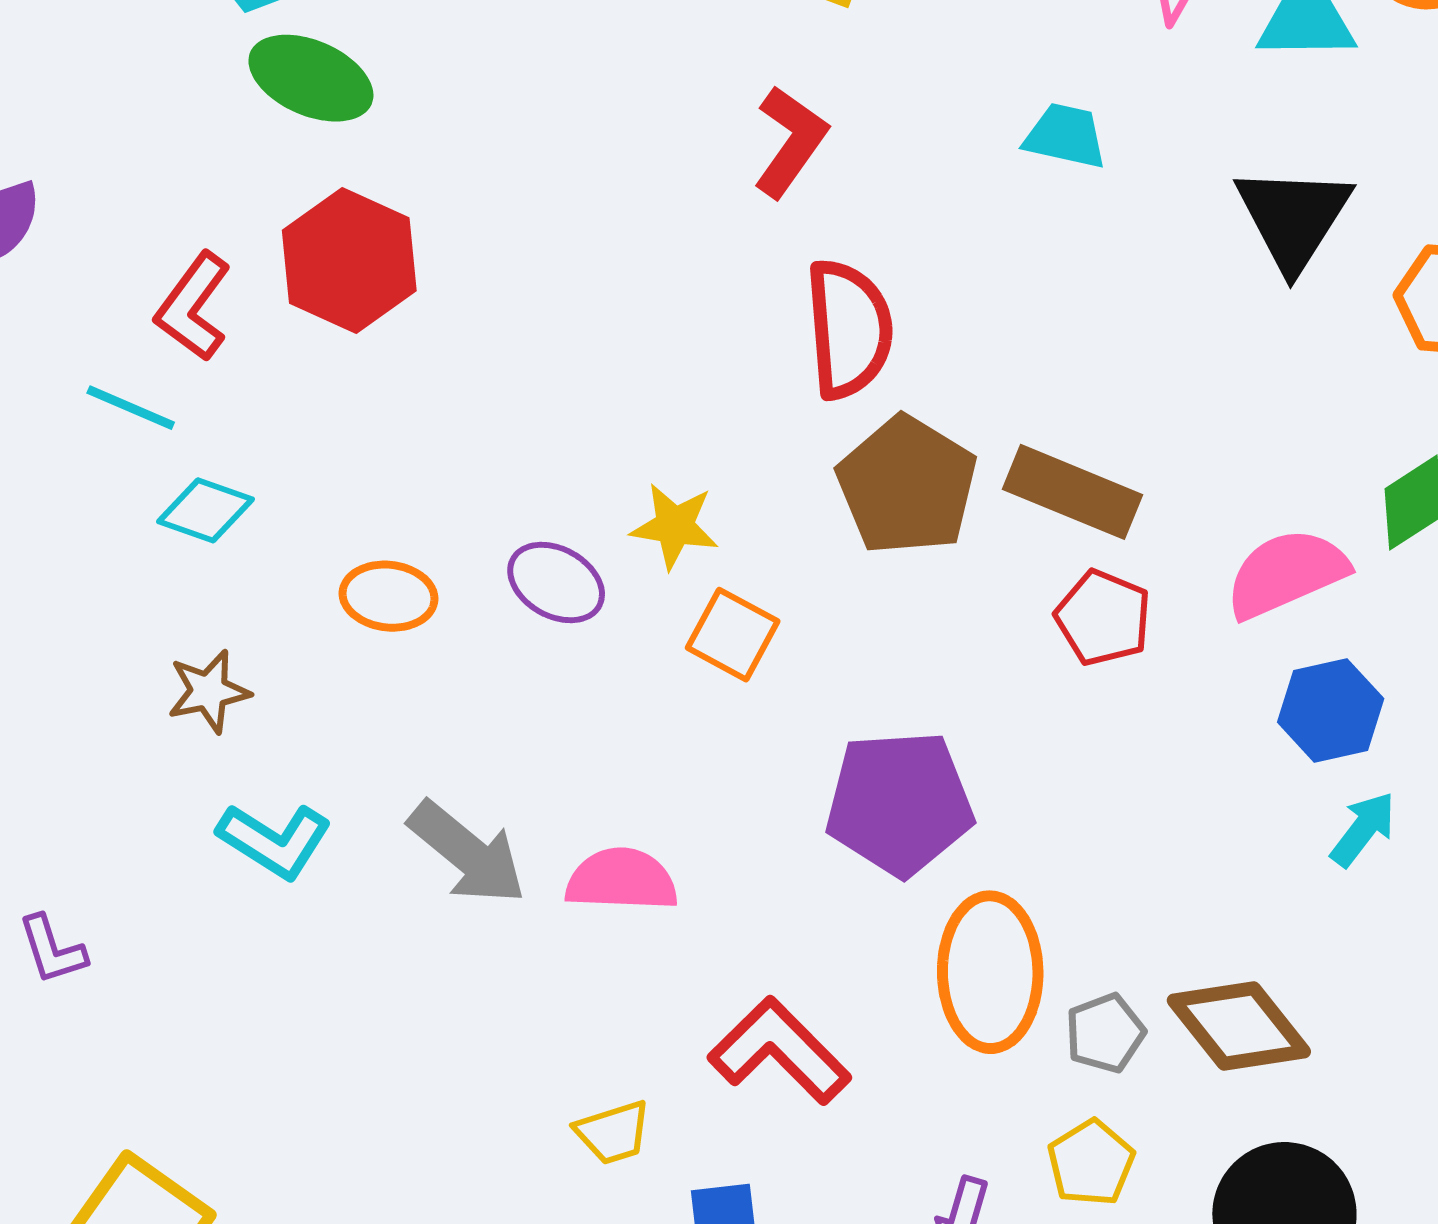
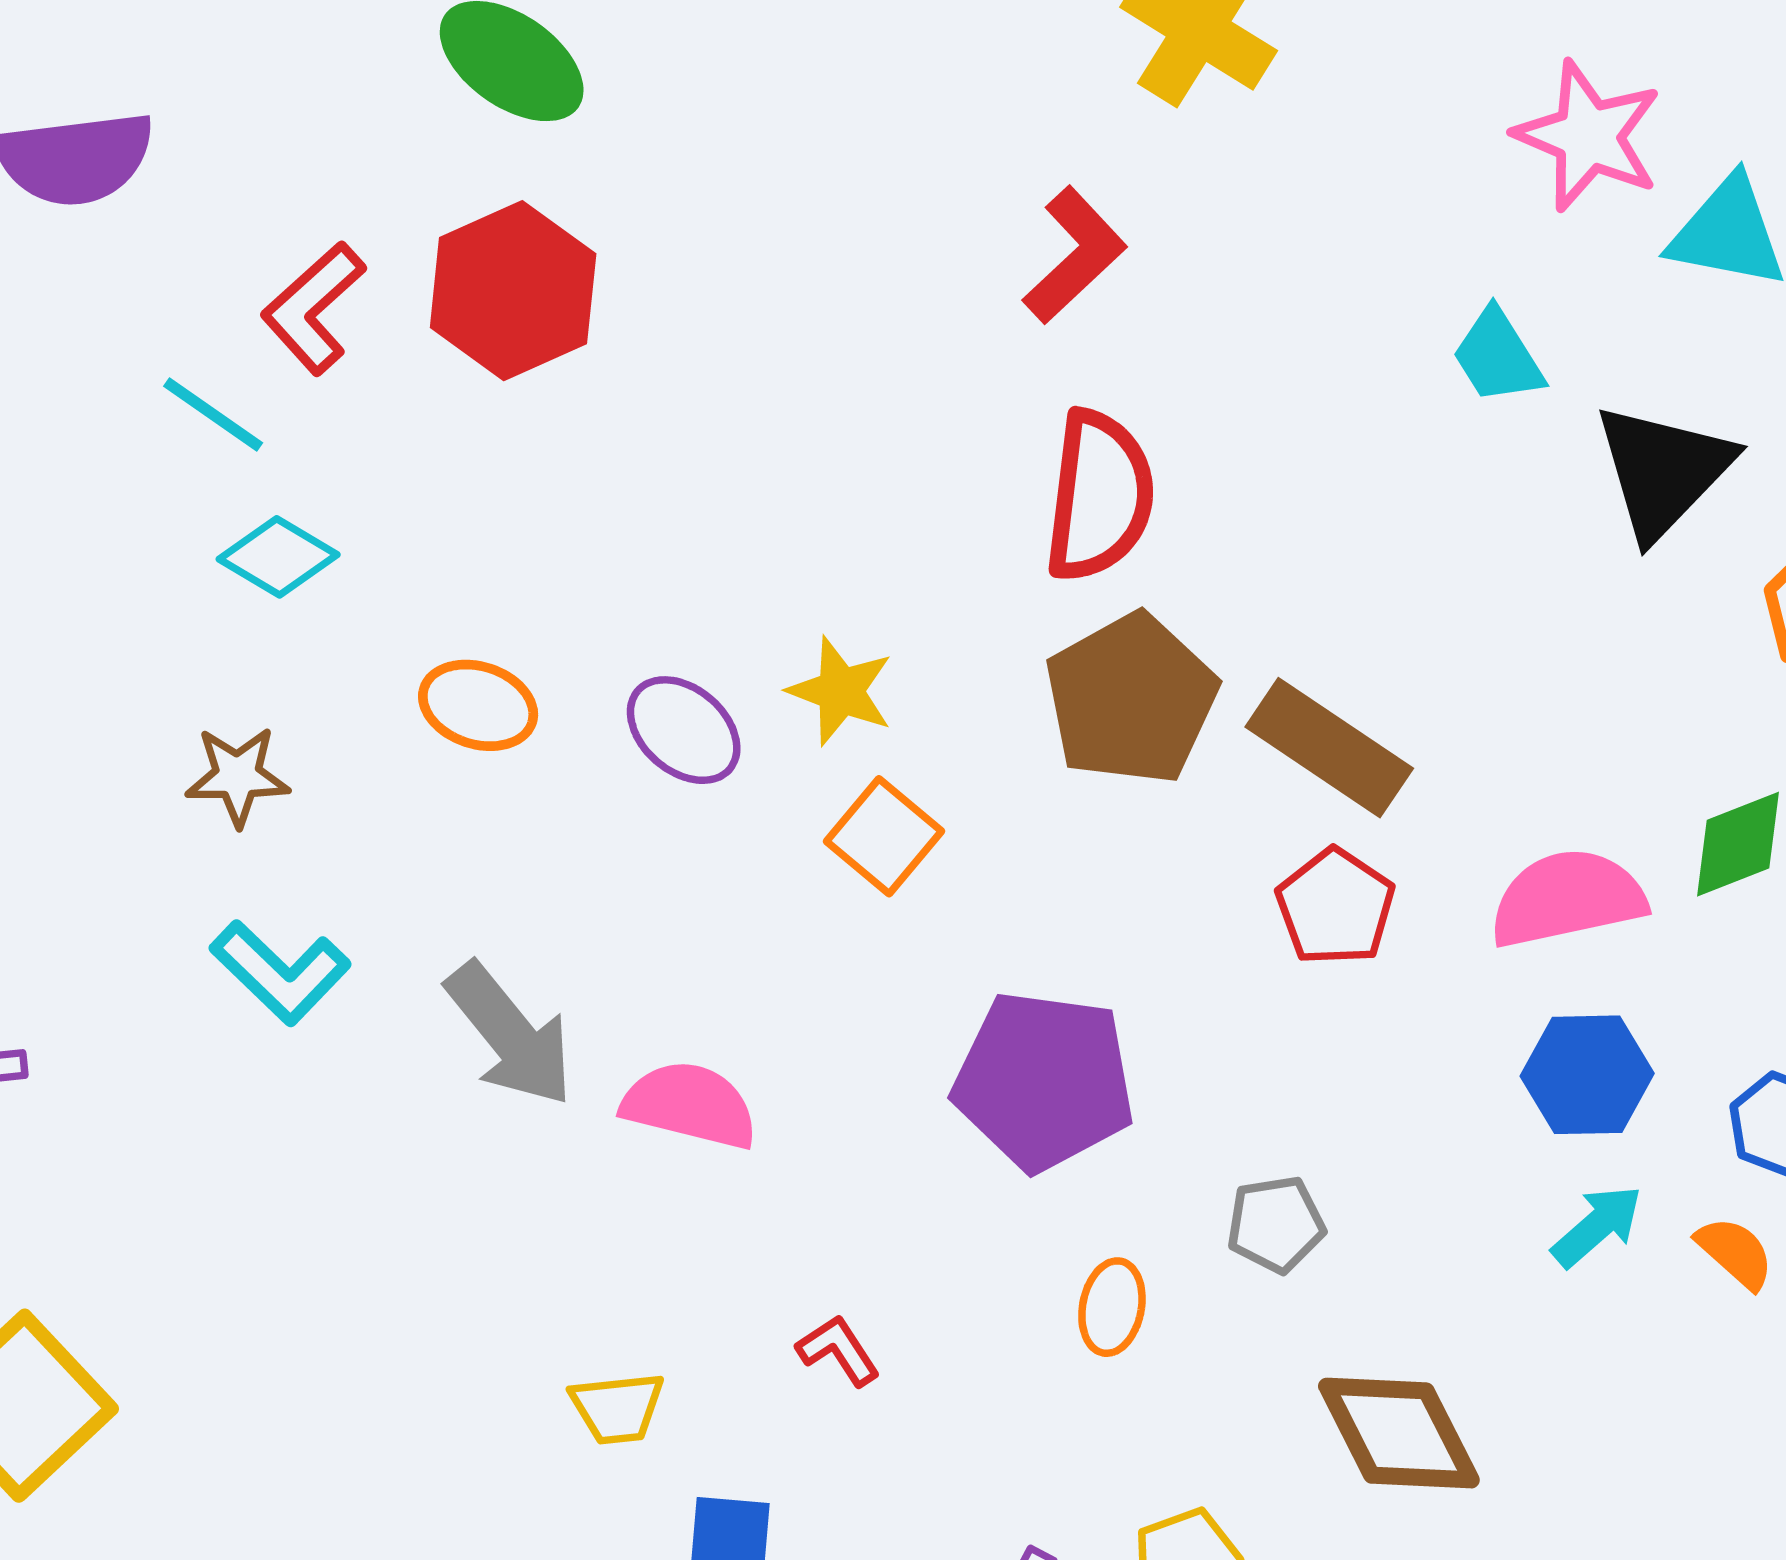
cyan trapezoid: (1065, 136) -> (1498, 356), moved, turned -146
orange ellipse: (990, 972) -> (1112, 1307), size x0.5
gray pentagon: (1105, 1033) -> (1276, 1224), moved
red L-shape: (780, 1051) -> (838, 1350), size x0.5

